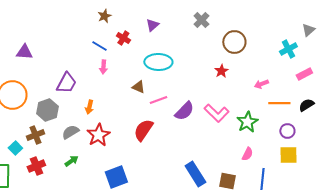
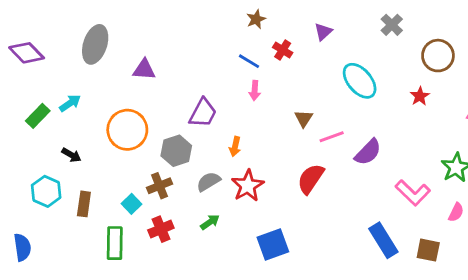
cyan ellipse: (158, 62) -> (360, 81), moved, turned 48
brown triangle: (138, 87) -> (304, 119), turned 40
pink L-shape: (216, 113) -> (413, 193), moved

